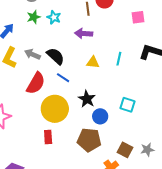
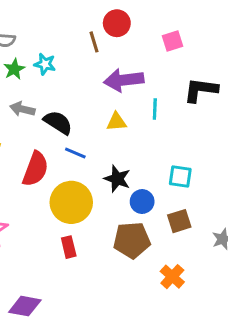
purple arrow: (84, 33) -> (124, 80), moved, size x1.4
gray arrow: (32, 54) -> (22, 109), moved
brown square: (125, 150) -> (179, 221), moved, turned -35

